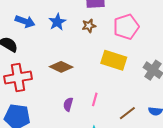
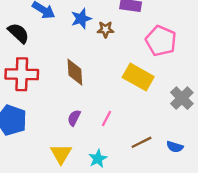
brown star: (89, 26) -> (105, 29), moved
pink pentagon: (126, 27) -> (161, 41), turned 30
brown diamond: (61, 67) -> (75, 72), turned 50

